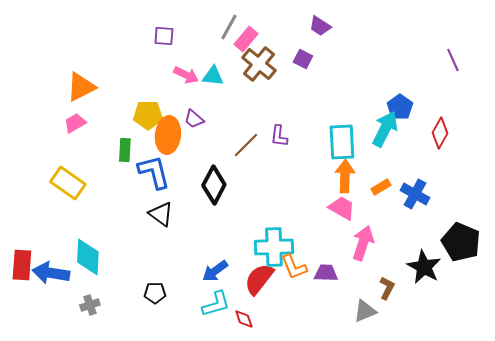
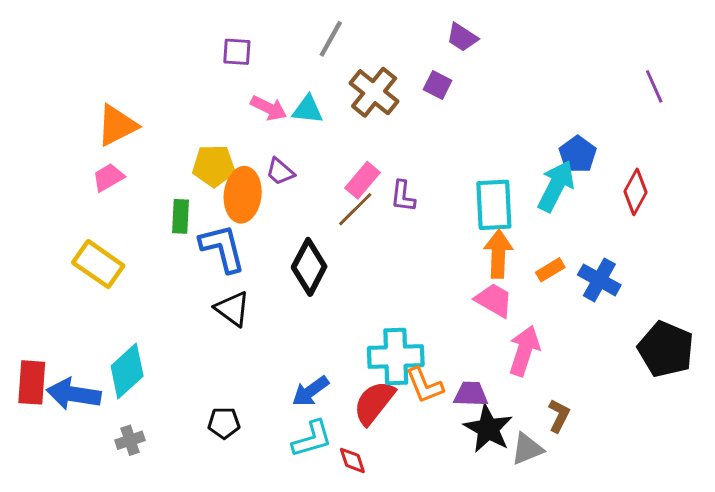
pink rectangle: (246, 39) -> (362, 180), moved
cyan diamond: (88, 257) -> (127, 371), turned 45
black star: (424, 267) -> (488, 429), moved

